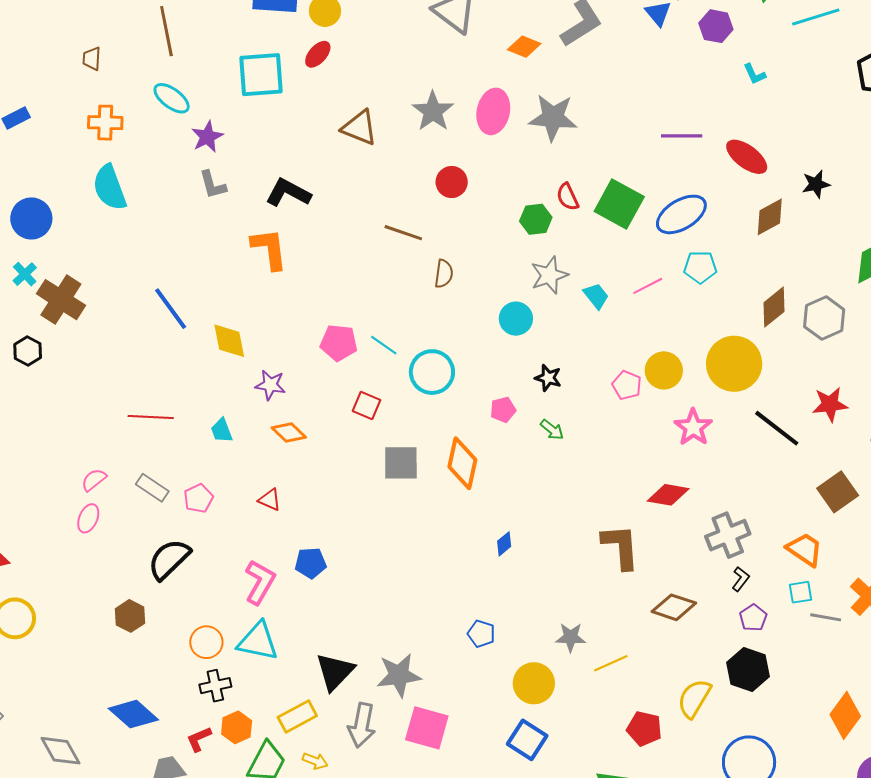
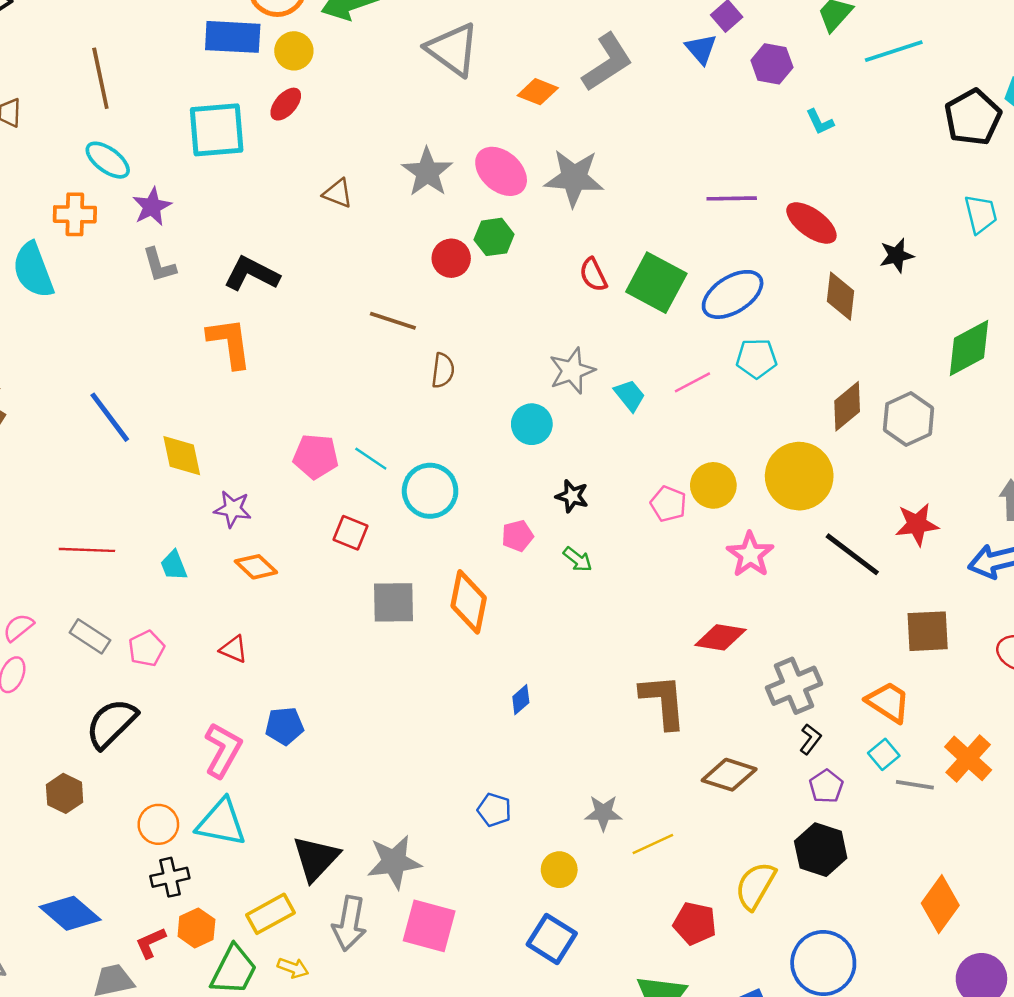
pink ellipse: (493, 111) -> (501, 171), turned -60
orange cross: (105, 123) -> (75, 214), moved
brown triangle: (359, 128) -> (338, 193), size x0.7
brown diamond: (770, 217) -> (841, 296), turned -54
green hexagon: (536, 219) -> (494, 237), moved
brown square: (838, 492) -> (928, 631), turned 33
cyan square: (801, 592) -> (884, 754), turned -30
yellow circle: (534, 683) -> (559, 870), size x0.7

